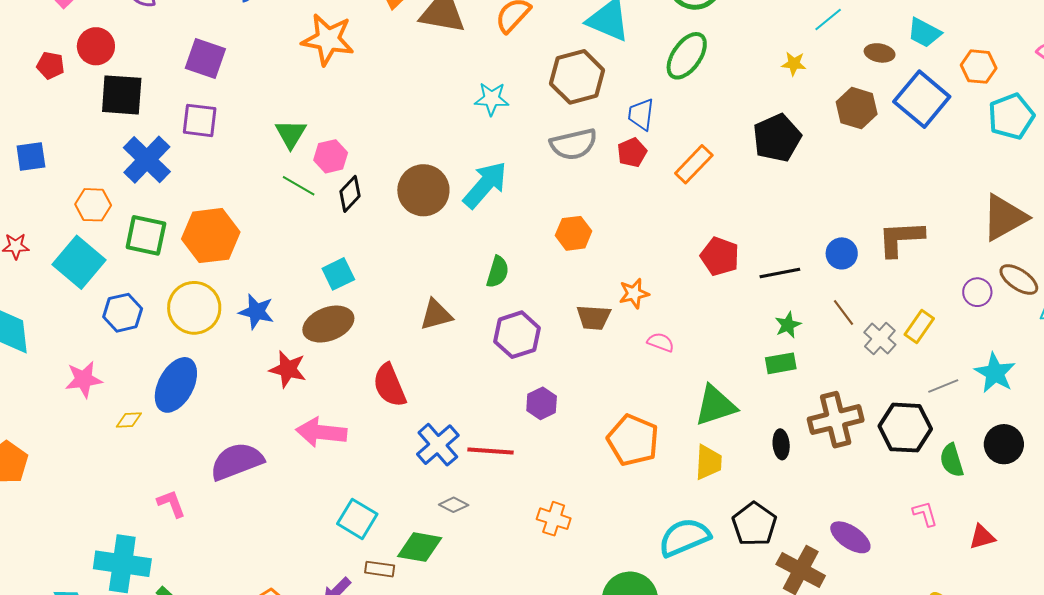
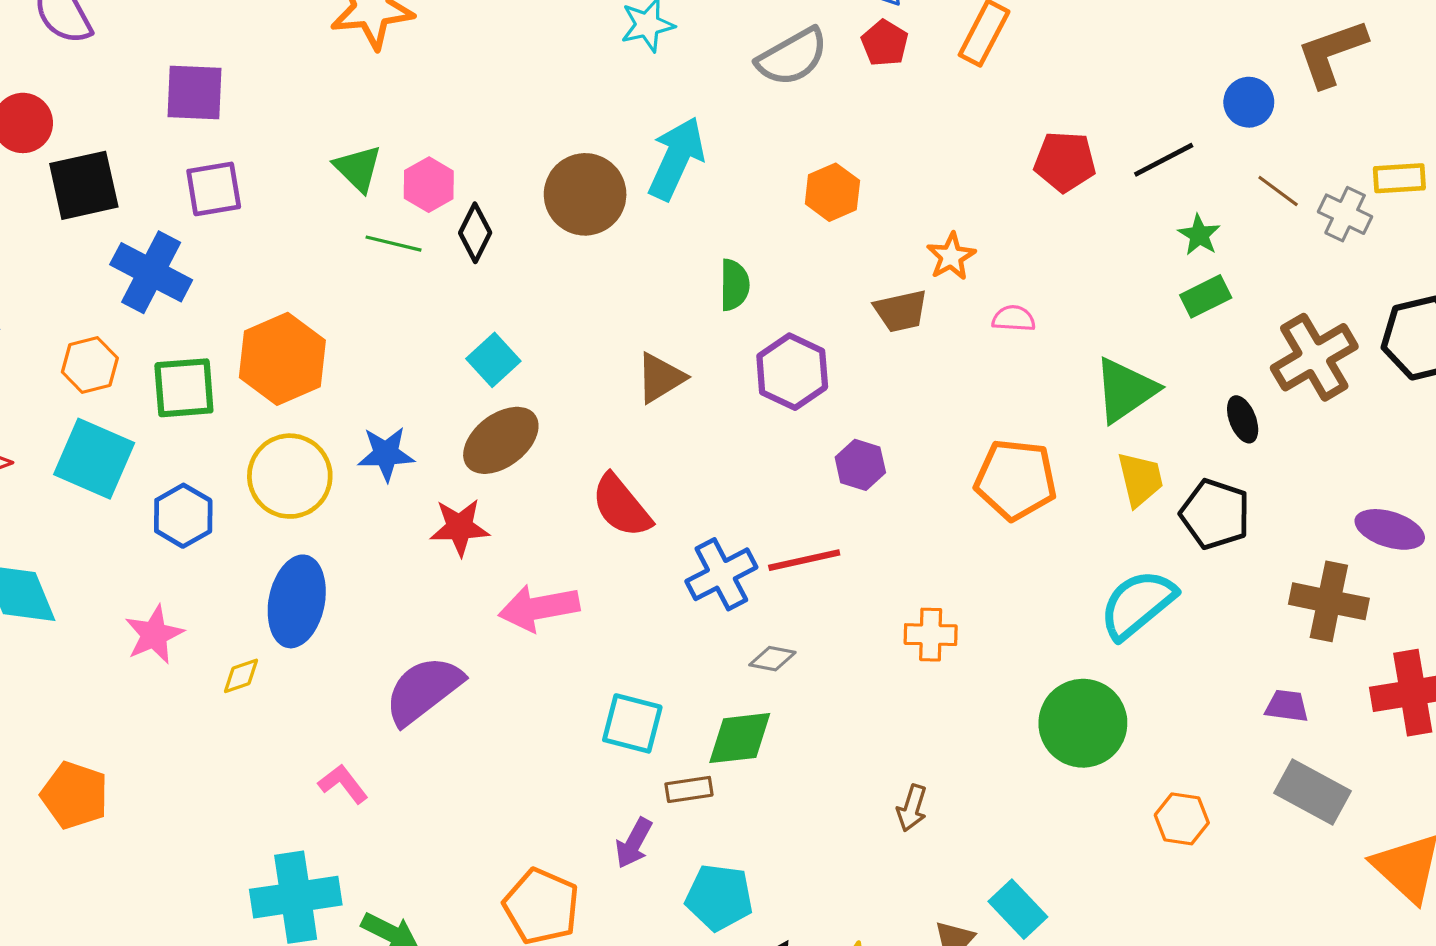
yellow rectangle: (919, 326) -> (1399, 178), turned 68
blue cross: (438, 445) -> (721, 574), turned 30
black pentagon: (754, 524) -> (1215, 514), moved

